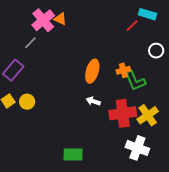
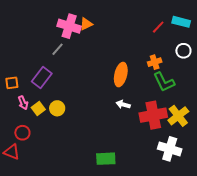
cyan rectangle: (148, 14) -> (181, 22), moved
orange triangle: (60, 19) -> (86, 24), turned -48
pink cross: (43, 20) -> (69, 26), turned -30
orange cross: (123, 70) -> (155, 62), moved

